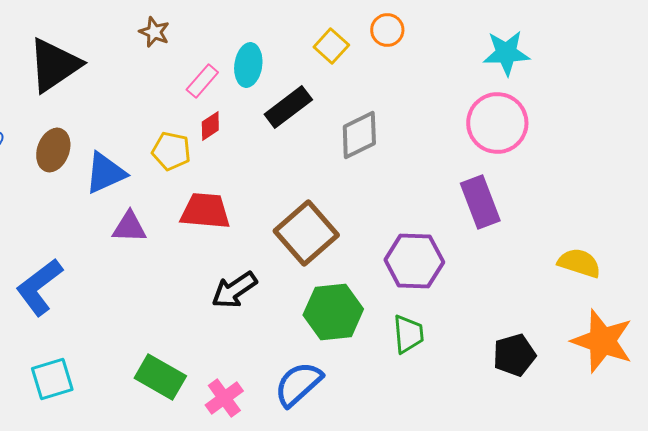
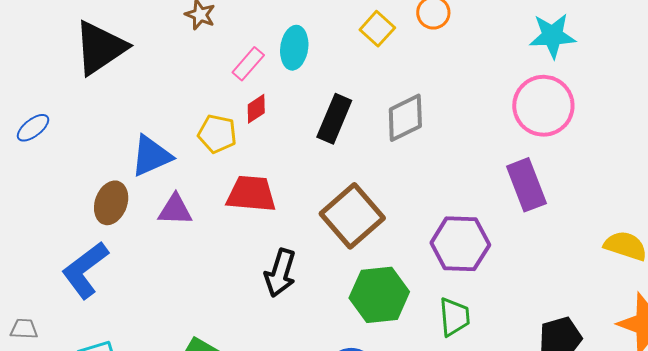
black rectangle: (288, 107) -> (334, 119), moved, turned -30
brown ellipse: (53, 150) -> (111, 203), moved
black arrow: (234, 290) -> (280, 273), turned -39

